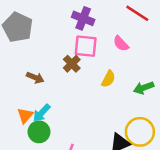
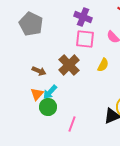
brown cross: (72, 64) -> (69, 65), moved, size x1.5
brown arrow: (35, 78) -> (39, 71), moved

